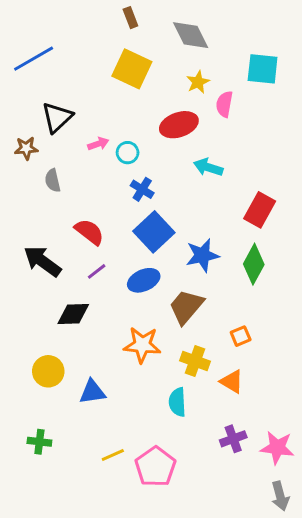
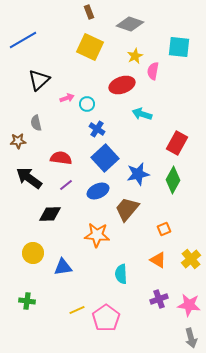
gray diamond: (191, 35) -> (130, 24), turned -44
brown star: (26, 148) -> (18, 141), moved
red semicircle: (89, 232) -> (61, 158), turned -30
yellow cross: (195, 361) -> (191, 259), moved, turned 30

